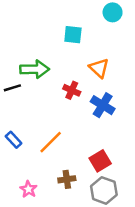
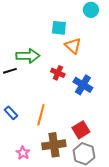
orange triangle: (99, 68) -> (73, 46), moved
orange line: (51, 142) -> (41, 115), turned -30
brown cross: (67, 179) -> (54, 145), size x1.6

